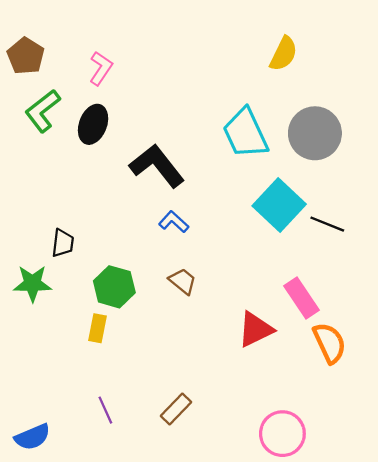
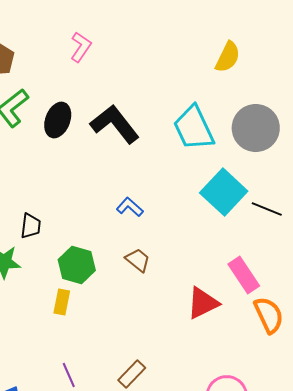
pink L-shape: (101, 68) -> (81, 47), moved
black L-shape: (157, 166) -> (115, 124), moved

